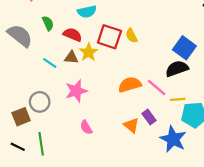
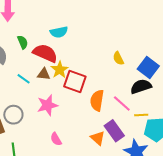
red semicircle: (73, 35) -> (45, 53), size x1.4
yellow semicircle: (131, 36) -> (118, 58), moved
red square: (109, 37) -> (75, 81), moved
orange semicircle: (130, 85) -> (97, 100), turned -65
purple rectangle: (149, 117) -> (114, 131), size x1.5

